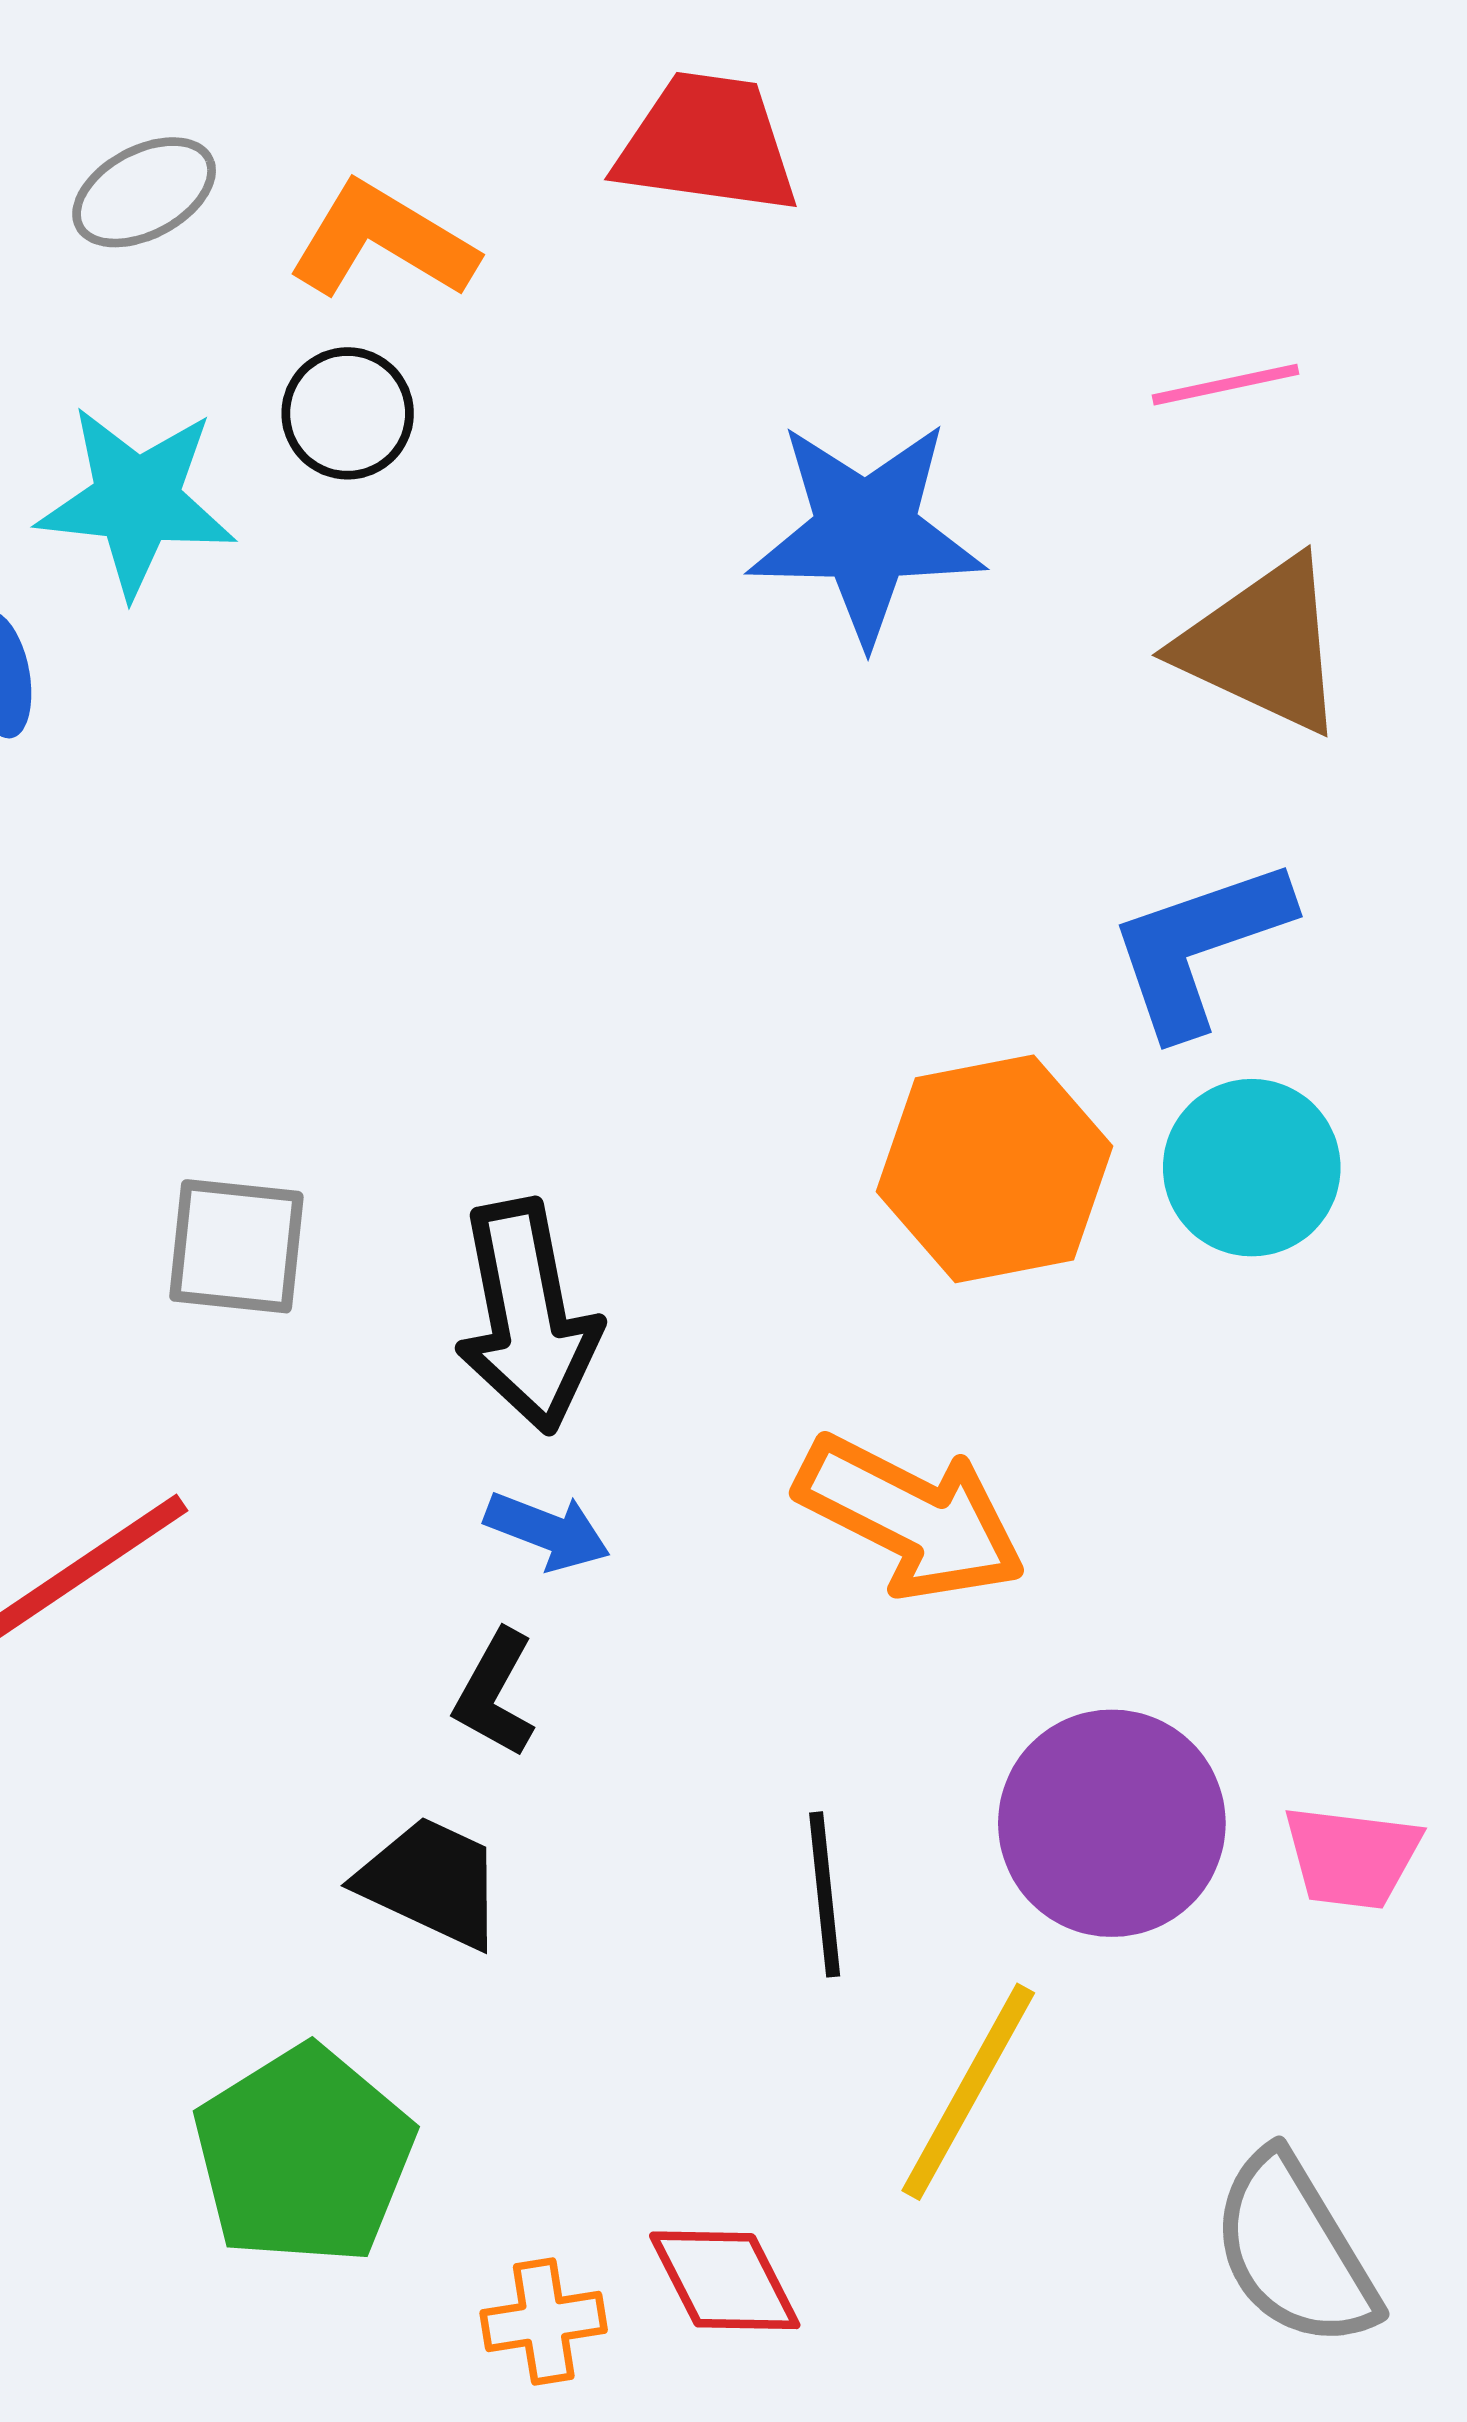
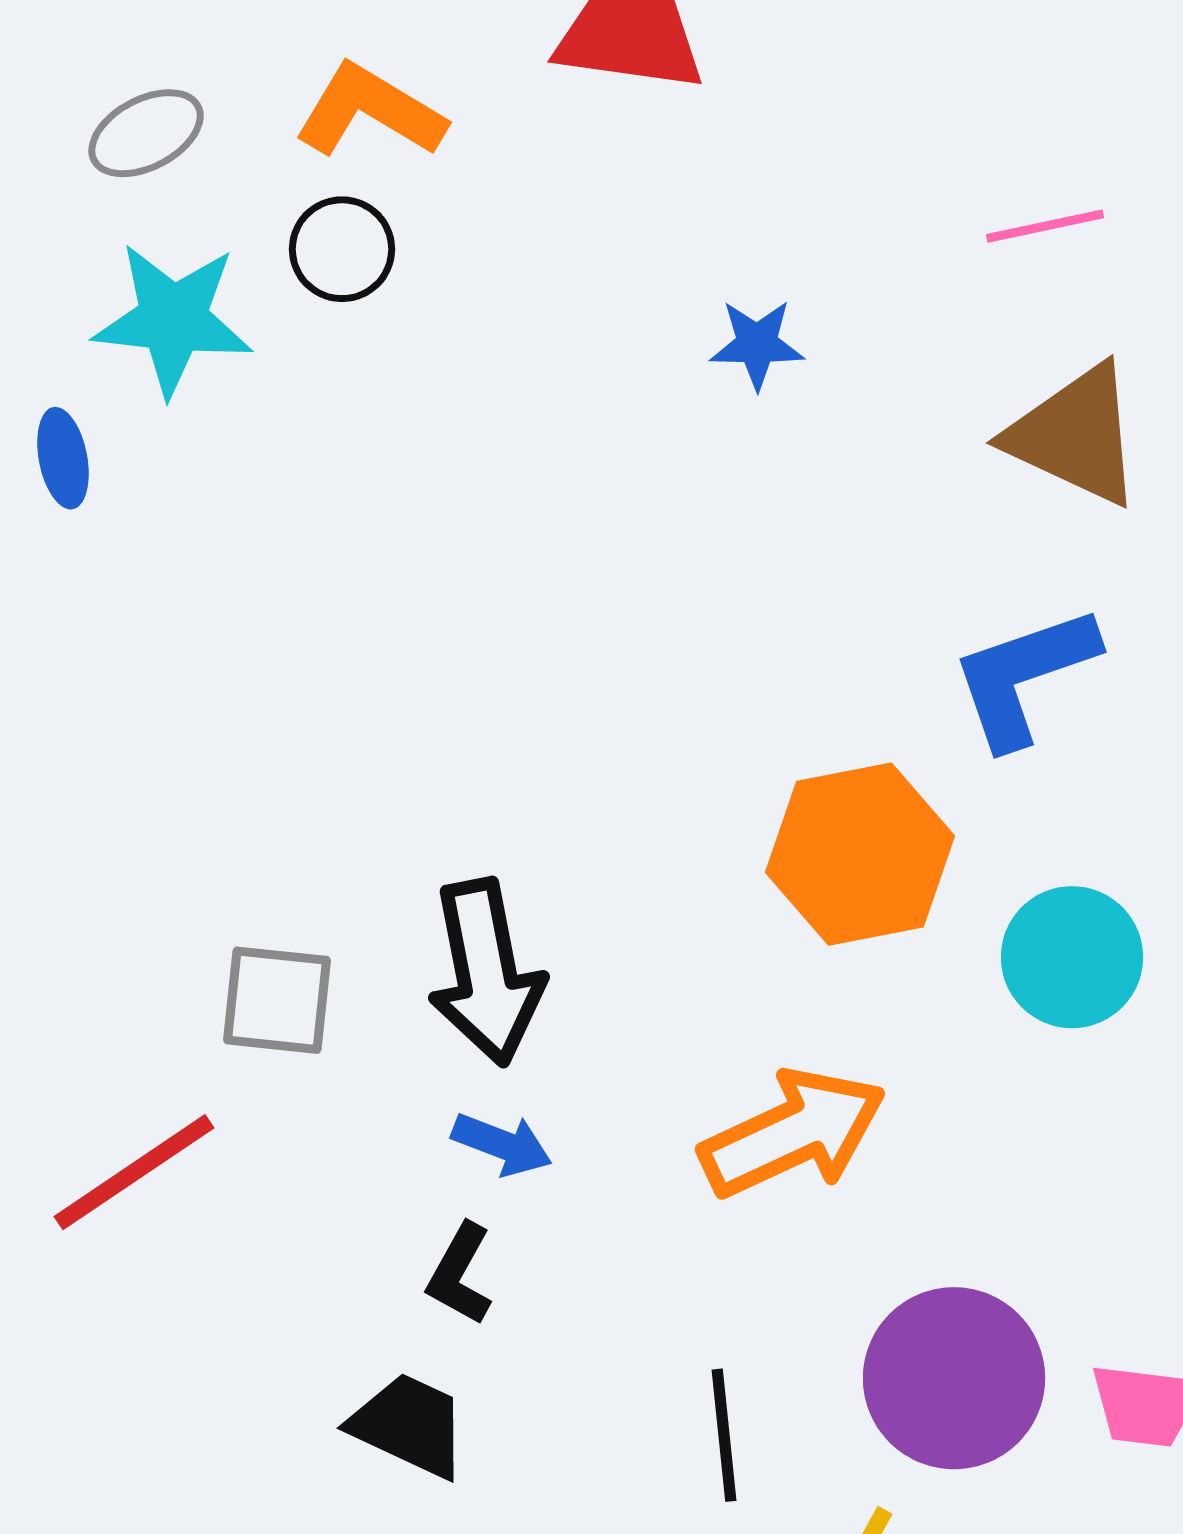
gray ellipse: (144, 192) -> (146, 133), moved
blue star: (866, 532) -> (757, 344), size x0.5
cyan circle: (1252, 1168) -> (1072, 957), moved
gray square: (236, 1246) -> (277, 1000), moved
orange arrow: (911, 1517) -> (793, 1133), turned -52

